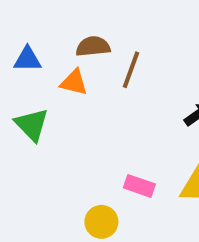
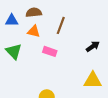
brown semicircle: (93, 46) -> (34, 12), moved
pink rectangle: (139, 186) -> (50, 51), moved

